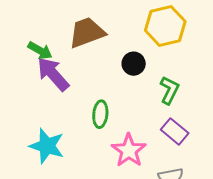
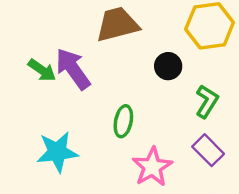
green arrow: (40, 51) -> (42, 70), moved
cyan star: (47, 146) -> (57, 152), turned -30

